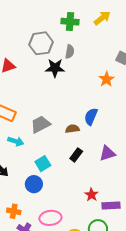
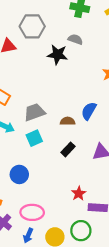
gray hexagon: (41, 43) -> (32, 26), moved
gray semicircle: (70, 52) -> (75, 39), turned -88
cyan square: (43, 164) -> (34, 138), moved

